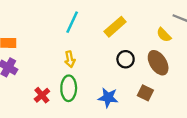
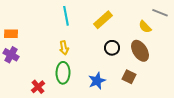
cyan line: (72, 22) -> (66, 16), turned -36
red cross: (42, 95) -> (38, 87), moved
blue star: (108, 98) -> (97, 81), turned -30

